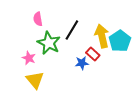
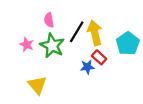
pink semicircle: (38, 19) -> (49, 20), moved
yellow arrow: (102, 36) -> (95, 33), moved
pink star: (29, 58) -> (27, 45), moved

